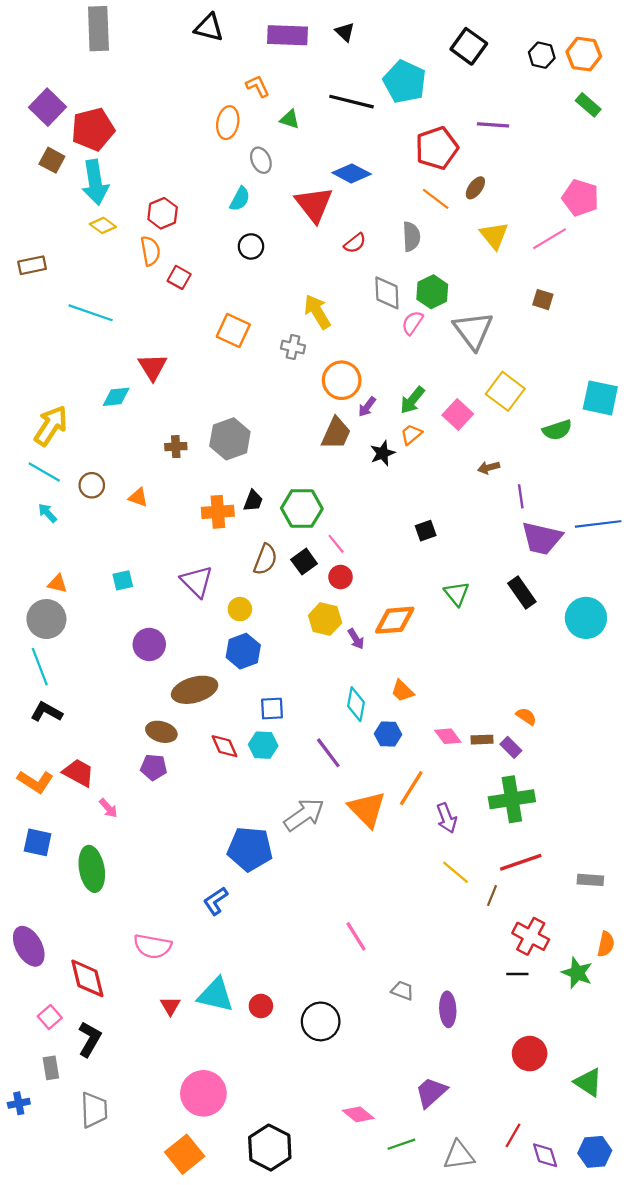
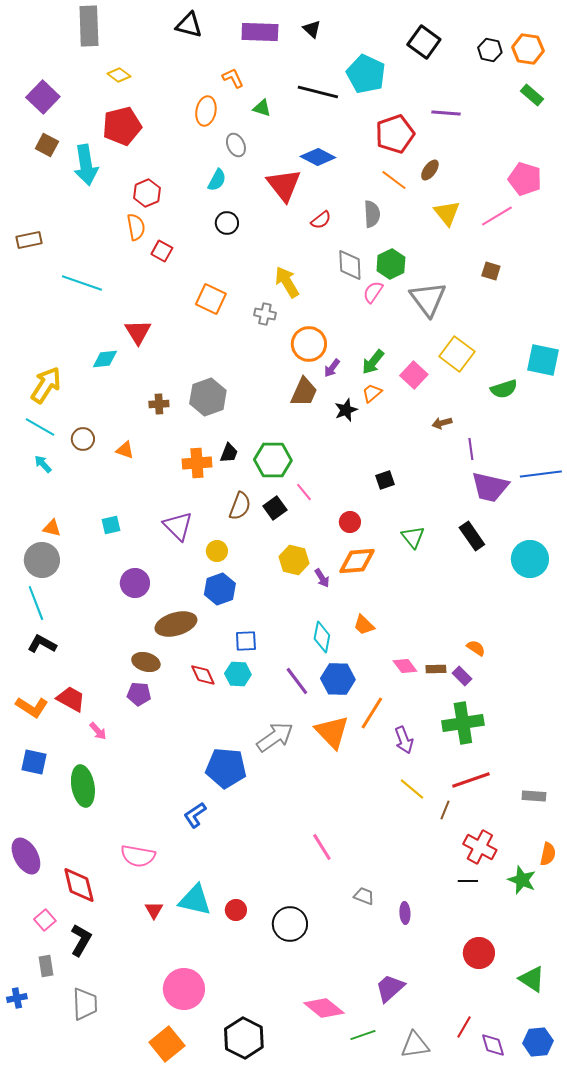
red pentagon: (93, 129) -> (122, 126), moved
yellow diamond: (103, 225) -> (119, 75), moved
red circle: (341, 577) -> (350, 522), moved
blue hexagon: (388, 734) -> (338, 679), moved, size x1.4
purple ellipse: (448, 1009) -> (405, 913), size x0.7
pink diamond: (358, 1114) -> (324, 1008), size x1.4

